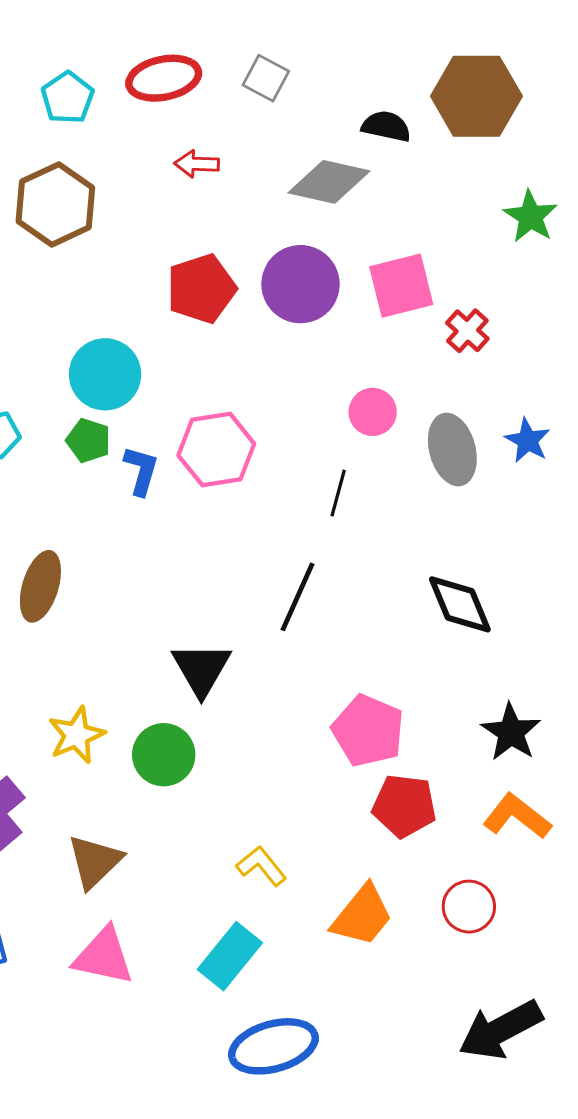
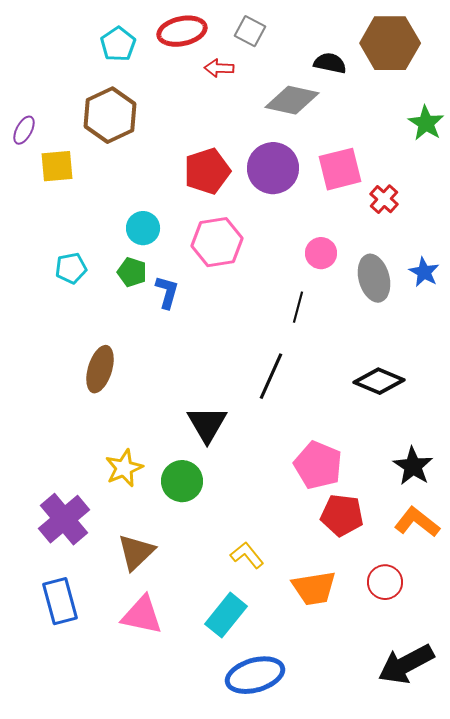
red arrow: (197, 164) -> (219, 68), moved
cyan circle: (105, 374) -> (143, 228), size x0.7
pink hexagon: (216, 450) -> (217, 242), moved
black diamond: (460, 604) -> (379, 381), turned -45
orange trapezoid: (362, 916) -> (314, 588), turned 42

